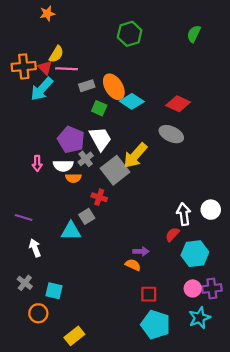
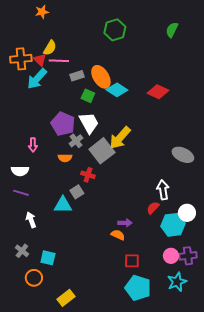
gray ellipse: (171, 134) -> (183, 155), moved
white semicircle: (63, 166) -> (20, 171), moved
white circle: (211, 210) -> (187, 213), moved

